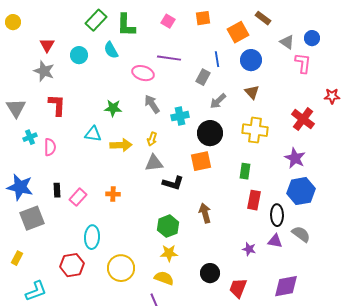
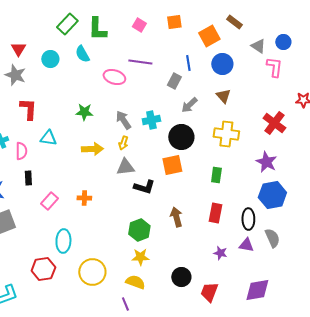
gray arrow: (152, 104) -> (123, 120), moved
cyan triangle: (93, 134) -> (48, 138), moved
black rectangle: (57, 190) -> (28, 178), moved
red rectangle: (254, 200) -> (215, 213), moved
gray semicircle: (301, 234) -> (272, 238), turned 30

